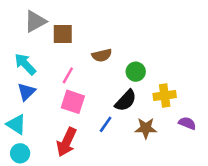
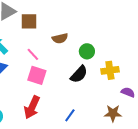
pink line: (68, 75) -> (33, 54), turned -72
blue line: (106, 124) -> (70, 115), moved
brown star: (146, 128) -> (113, 113), moved

